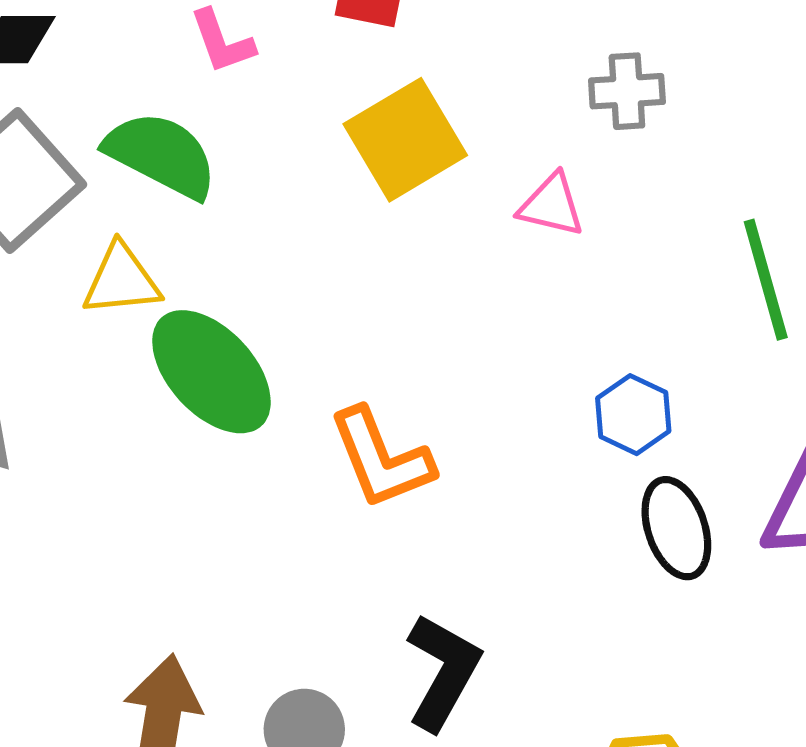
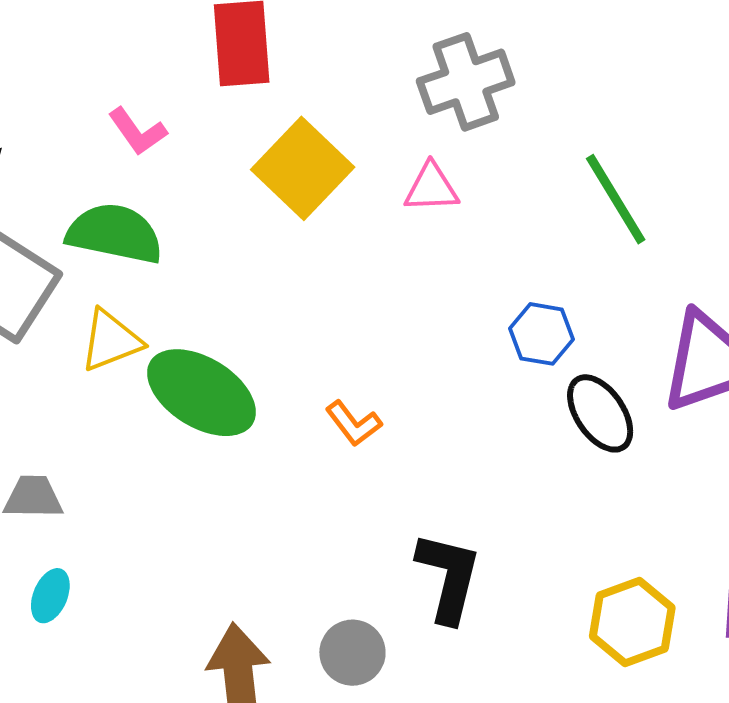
gray cross: (627, 91) -> (466, 82), size x1.5
orange L-shape: (381, 458) -> (353, 423), size x0.6

